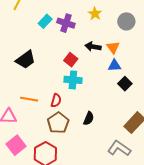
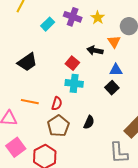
purple cross: (66, 23) -> (73, 17), moved
orange triangle: (113, 47) -> (114, 42), moved
black square: (125, 84) -> (112, 88), moved
gray L-shape: (119, 148) -> (119, 153), turned -130

